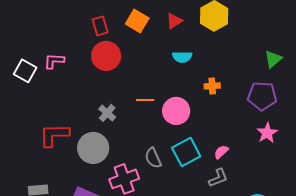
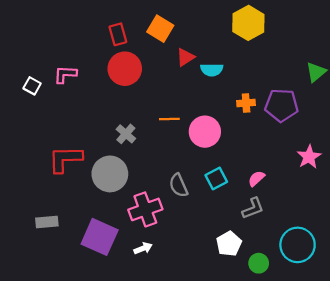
red triangle: (174, 21) -> (185, 57), moved
white square: (25, 71) -> (32, 86), size x0.7
purple pentagon: (262, 96) -> (282, 105), moved
cyan square: (186, 152) -> (216, 179), size x0.7

